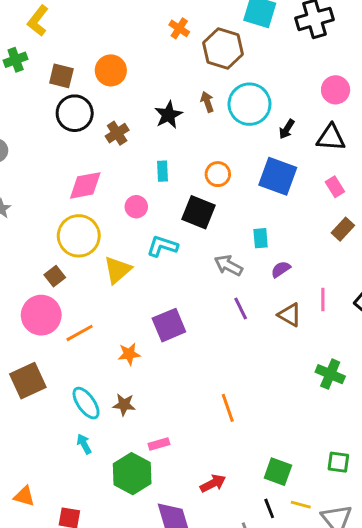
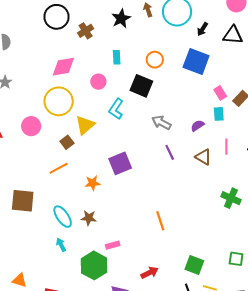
pink rectangle: (335, 187) -> (220, 93), moved
cyan rectangle: (261, 238) -> (219, 114), moved
cyan L-shape: (162, 246) -> (116, 109), turned -75
brown square: (55, 276) -> (67, 142), moved
pink circle: (41, 315) -> (31, 126), moved, size x0.7
brown square: (28, 381) -> (23, 201), turned 30

